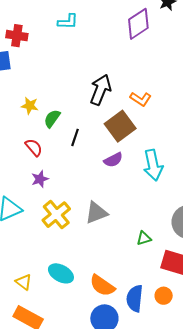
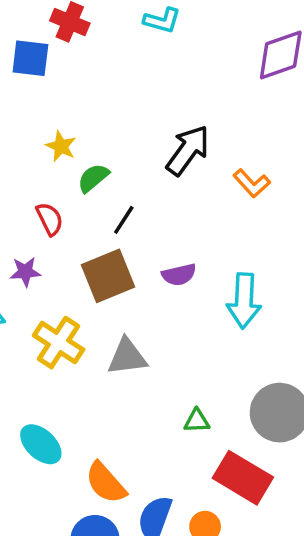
brown square: (120, 126) -> (108, 276), moved
purple star: (40, 179) -> (25, 272), moved
yellow cross: (56, 215) -> (59, 343), turned -32

